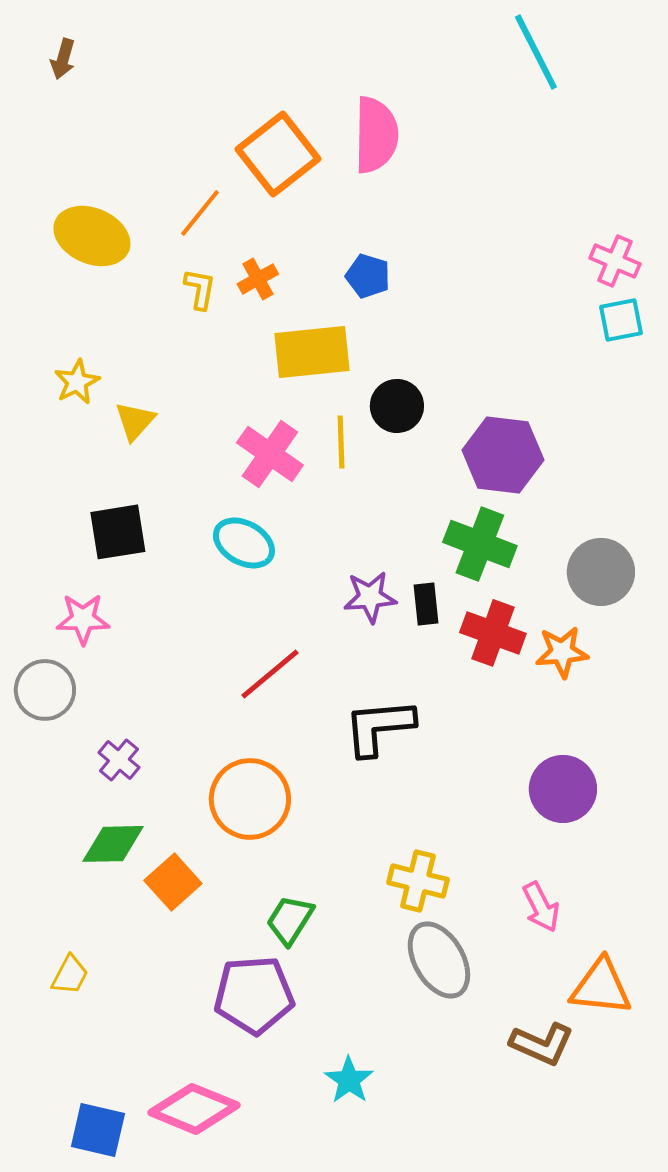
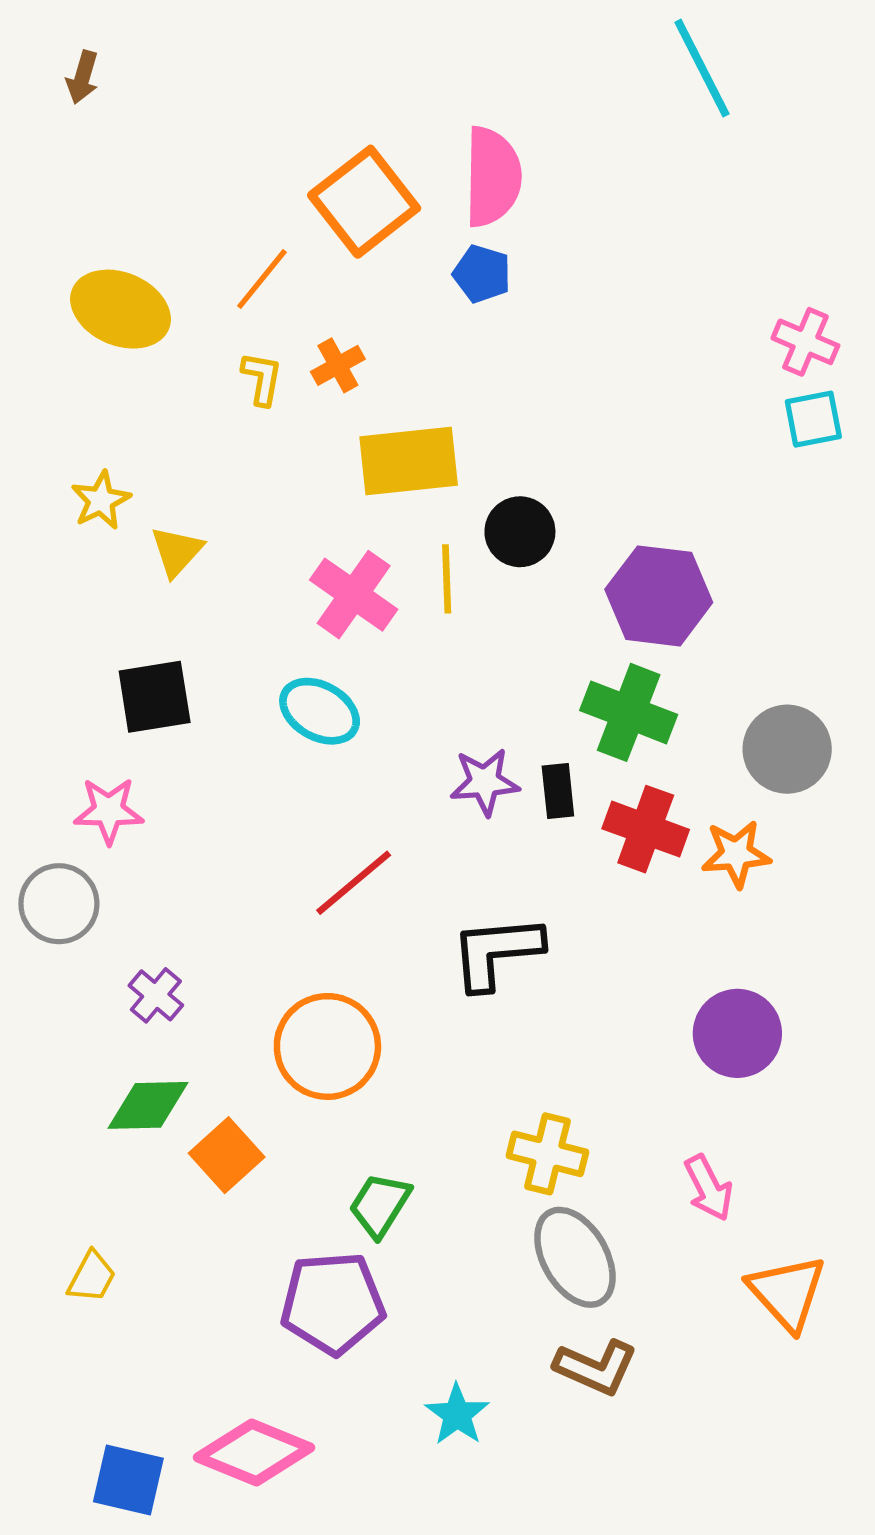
blue pentagon: (368, 276) -> (482, 274), moved
orange triangle: (601, 987) -> (787, 1293), turned 42
brown L-shape: (542, 1044) -> (596, 1367), moved

